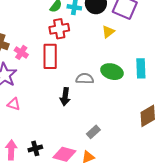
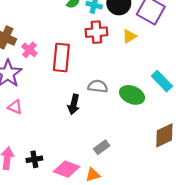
red cross: (59, 29) -> (96, 32), moved
cyan rectangle: (141, 68) -> (162, 81), turned -48
green ellipse: (112, 72) -> (132, 95), moved

